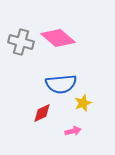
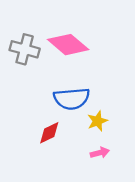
pink arrow: (73, 131) -> (100, 153), moved

